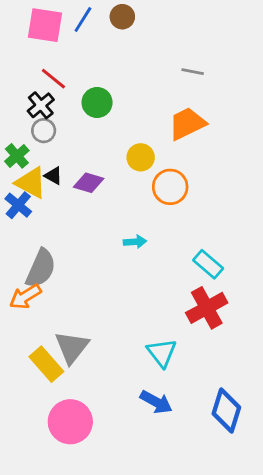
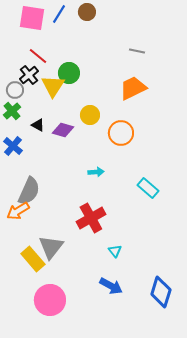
gray circle: (44, 131) -> (15, 90), moved
yellow circle: (141, 157) -> (90, 115), moved
yellow triangle: (31, 183) -> (53, 86), moved, turned 35
red cross: (207, 308) -> (91, 218), moved
cyan triangle: (162, 353) -> (115, 251), size x0.6

